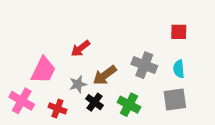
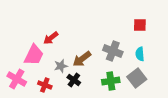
red arrow: (80, 48) -> (51, 38), moved
gray square: (175, 100) -> (137, 78), turned -30
green cross: (129, 105) -> (111, 81), moved, turned -36

